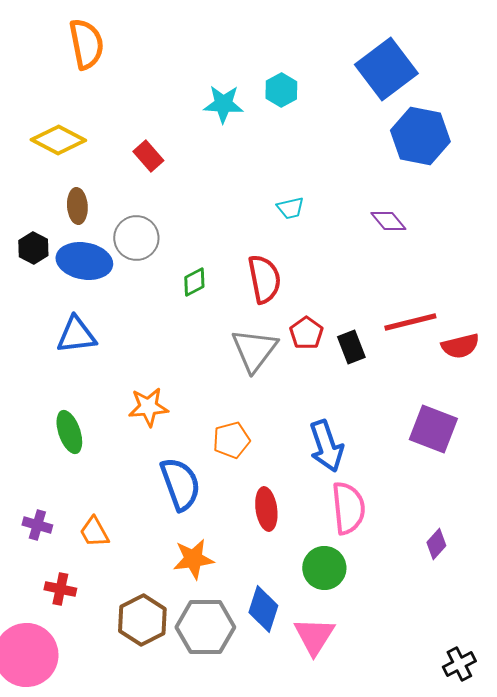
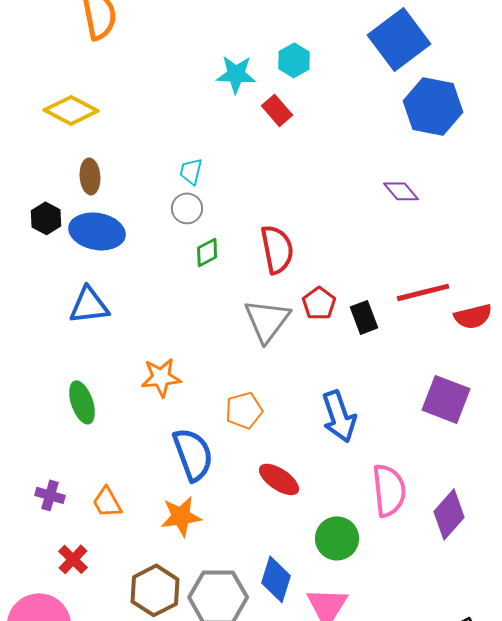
red rectangle: (148, 156) -> (277, 110), moved
cyan trapezoid: (290, 208) -> (191, 171), moved, turned 116
gray circle: (136, 238) -> (187, 208), moved, size x0.7
pink semicircle: (348, 508) -> (389, 490), moved
red ellipse: (266, 509) -> (279, 479), turned -48
purple diamond: (436, 544) -> (449, 514), size x1.6
orange star: (193, 559) -> (181, 516), moved
red cross: (60, 589) -> (73, 559), turned 32

